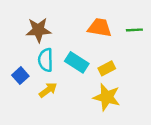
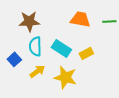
yellow star: (107, 97) -> (65, 77), moved

